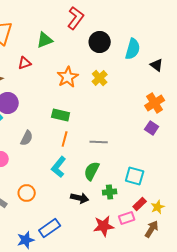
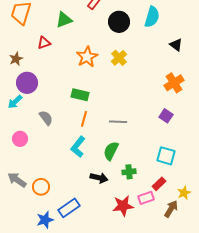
cyan semicircle: (133, 49) -> (152, 17), moved
purple square: (152, 128) -> (166, 116), moved
gray semicircle: (27, 138) -> (46, 118), turned -63
cyan square: (135, 176) -> (166, 156), moved
orange circle: (27, 193) -> (41, 187), moved
yellow star: (158, 207) -> (184, 193), moved

